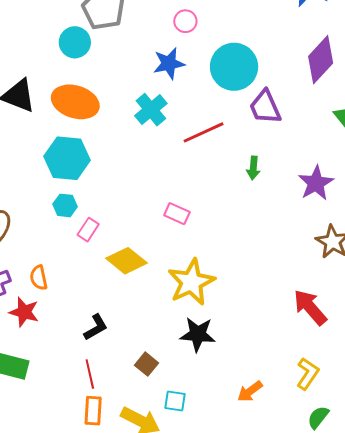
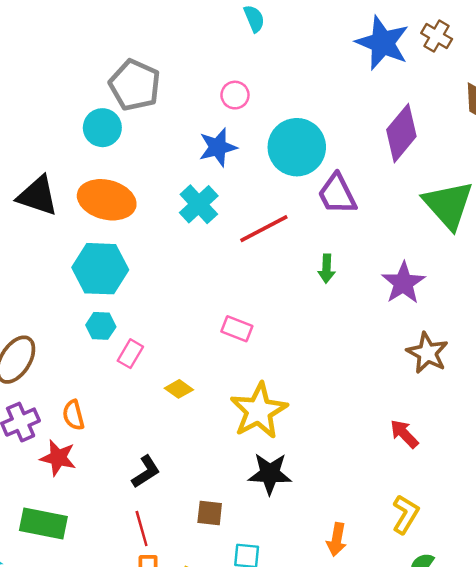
yellow diamond: (127, 261) -> (179, 389), size x0.6
red arrow: (310, 307) -> (404, 434), size x0.7
brown square: (147, 364) -> (210, 513), turned -30
orange arrow: (250, 391) -> (337, 540), turned -40

